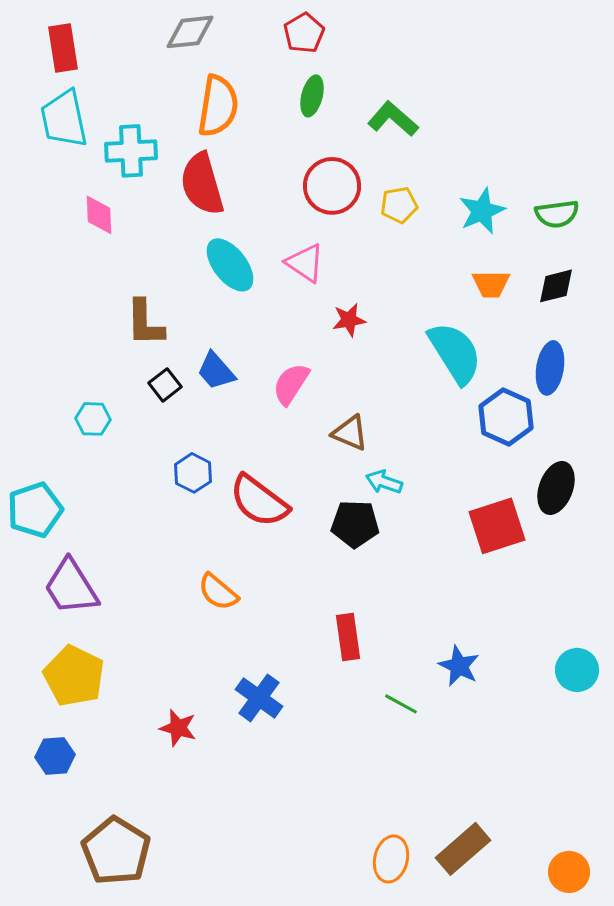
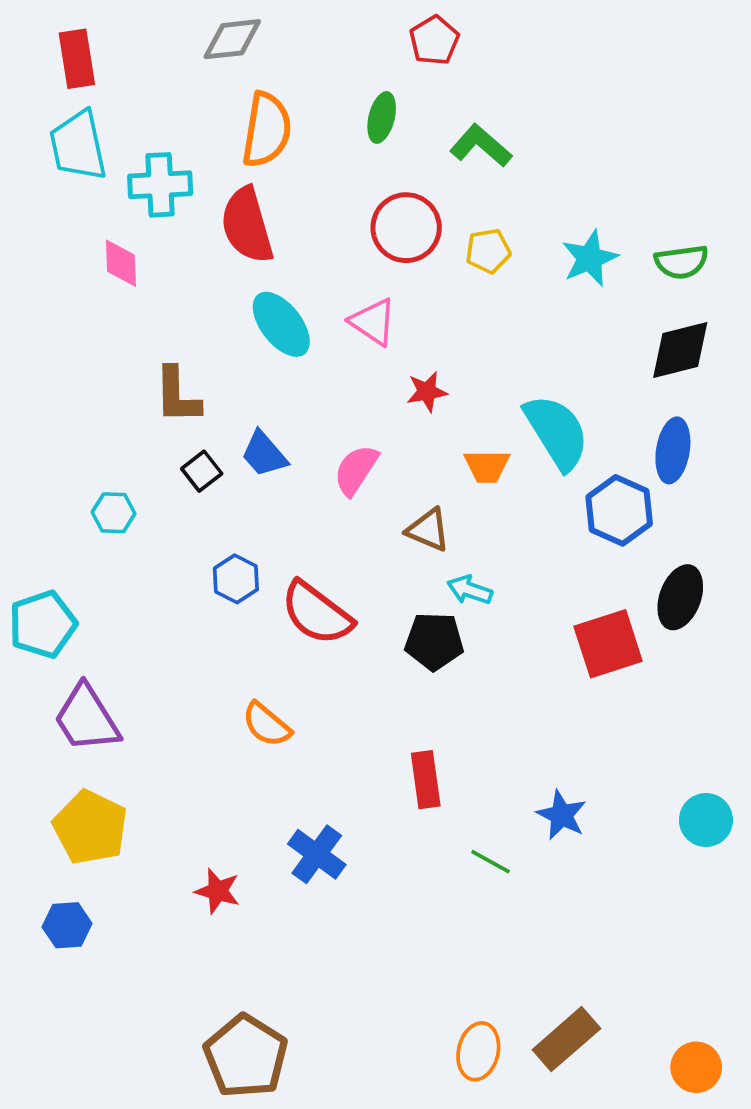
red pentagon: (304, 33) -> (434, 40), moved
orange trapezoid: (491, 284) -> (487, 466), moved
black diamond: (556, 286) -> (680, 350), size x1.4
brown pentagon: (116, 851) -> (246, 1056), moved

